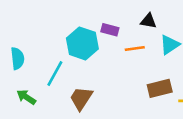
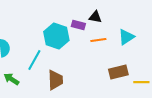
black triangle: (148, 21) -> (95, 17), moved
brown trapezoid: (81, 98) -> (55, 80), turned 145

